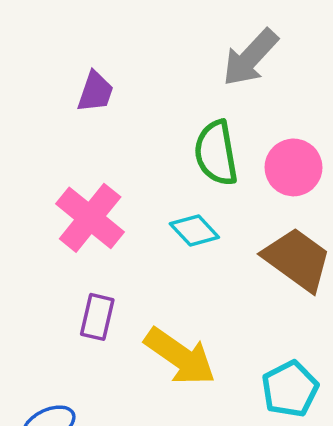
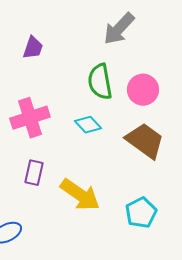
pink cross: (90, 218) -> (30, 118), turned 33

